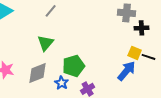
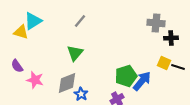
green pentagon: (74, 66) -> (126, 76), moved
blue arrow: (127, 71) -> (142, 81), moved
blue star: (62, 83) -> (81, 94), moved

